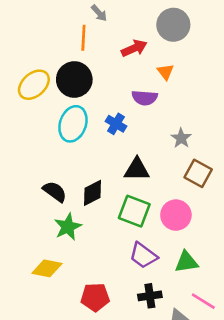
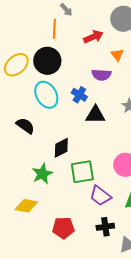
cyan ellipse: (73, 124) -> (46, 95), turned -48
black triangle: (137, 169) -> (95, 115), moved
black semicircle: (55, 192) -> (25, 126), moved
green square: (134, 211) -> (82, 172), moved, turned -30

